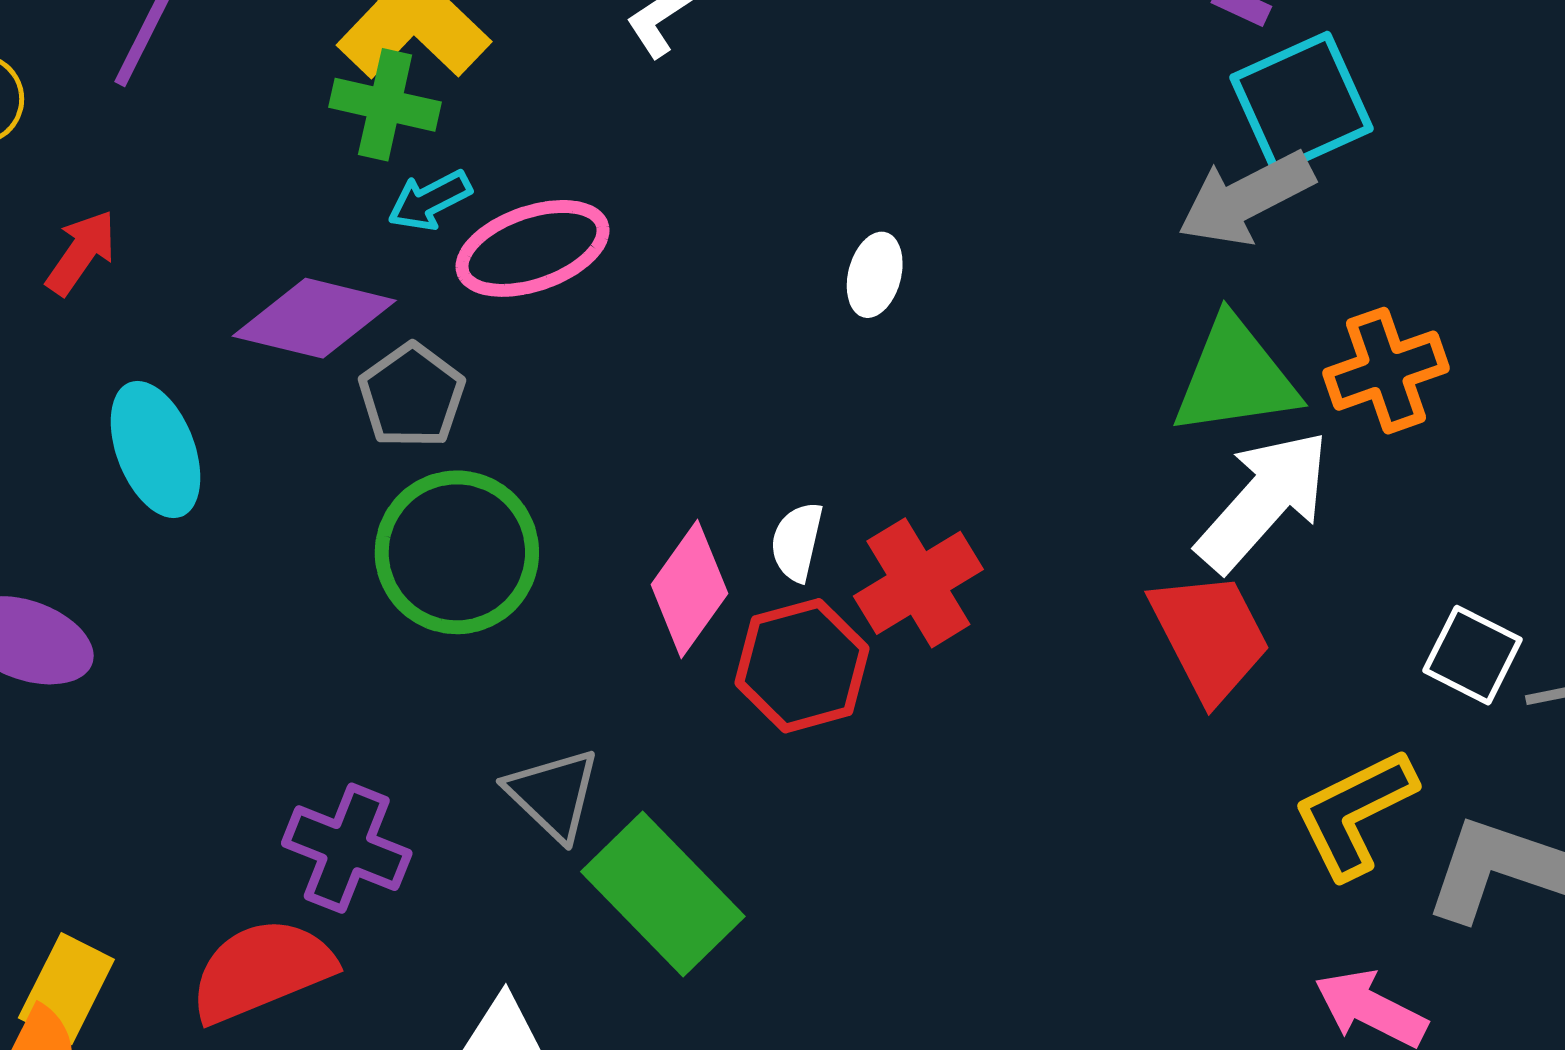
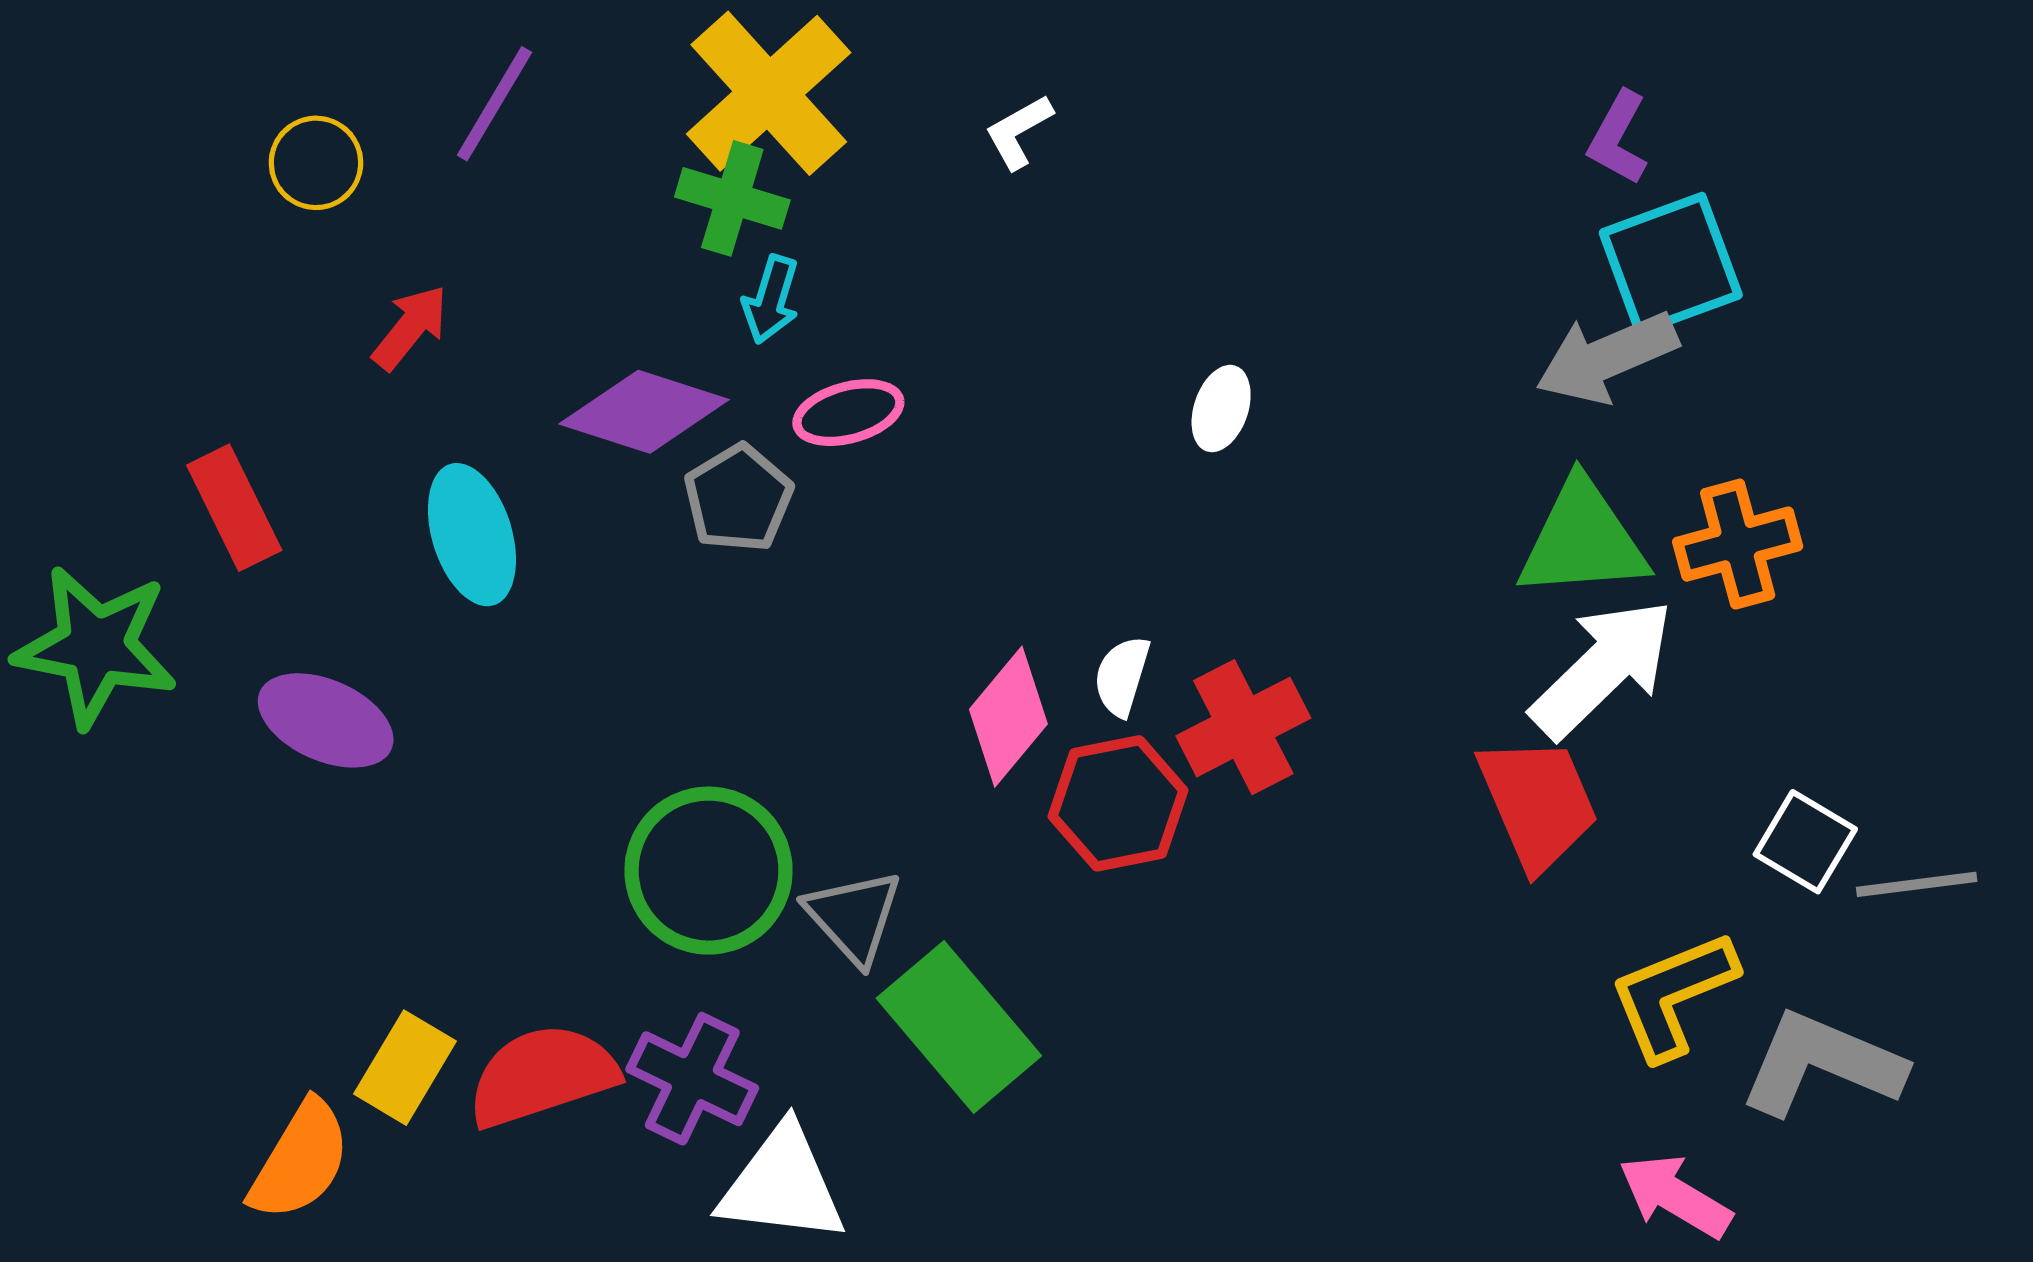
cyan arrow: (430, 200) -> (771, 300), turned -50
pink ellipse: (533, 248) -> (848, 413), moved, size x0.7
green circle: (457, 552) -> (709, 871), moved
purple cross: (347, 848) -> (692, 1079), moved
yellow rectangle: (66, 989) -> (405, 1068), moved

